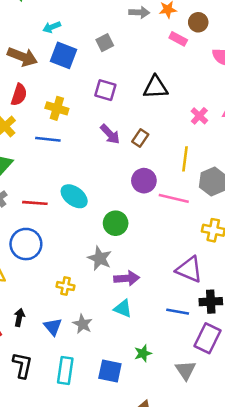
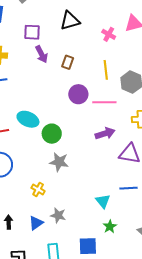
purple arrow: (110, 134) -> (42, 54), moved, turned 30
green circle: (116, 223) -> (52, 134), moved
purple arrow: (127, 278) -> (105, 133), moved
yellow cross: (66, 286) -> (38, 189), turned 32
cyan triangle: (123, 309) -> (103, 201), moved, turned 42
blue triangle: (53, 327) -> (36, 223), turned 49

